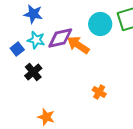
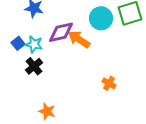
cyan star: (36, 40) -> (34, 44), moved
orange cross: (99, 92) -> (109, 83), moved

